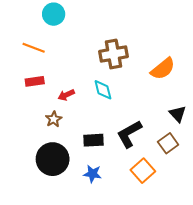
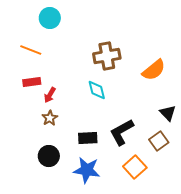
red arrow: (66, 95) -> (50, 95), moved, turned -35
black circle: (53, 159) -> (49, 156), size x0.7
blue star: (92, 174) -> (87, 170), size x1.5

